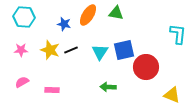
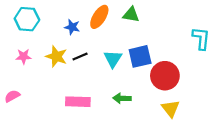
pink semicircle: (22, 82) -> (12, 96), moved
pink rectangle: (52, 90) -> (78, 102), moved, size x1.5
yellow triangle: (172, 95) -> (171, 109), moved, turned 30

